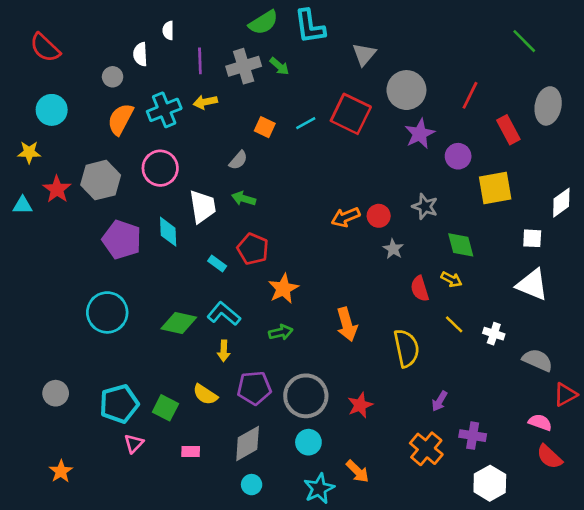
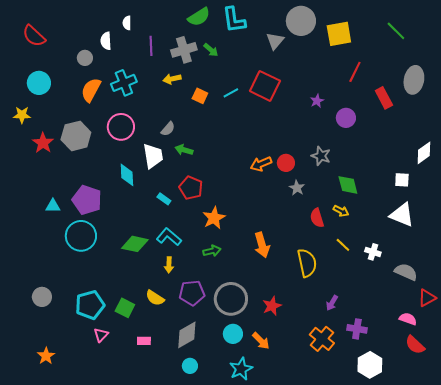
gray circle: (406, 90) -> (301, 21), moved
yellow arrow: (205, 102) -> (172, 79), moved
purple star: (420, 134) -> (317, 101), size x0.6
gray semicircle: (238, 160) -> (168, 129), moved
yellow square: (495, 188) -> (339, 34), moved
cyan triangle: (23, 205) -> (53, 206), moved
purple pentagon: (122, 240) -> (87, 200), moved
orange arrow: (357, 471) -> (261, 341), moved

